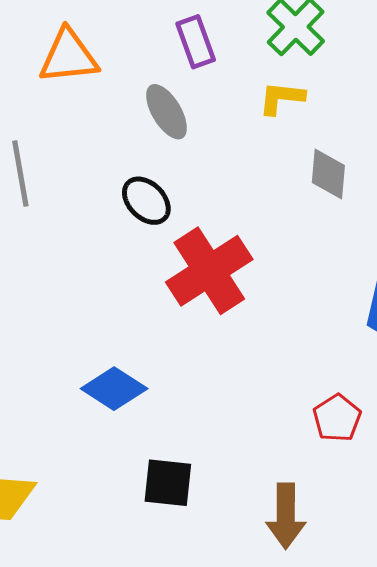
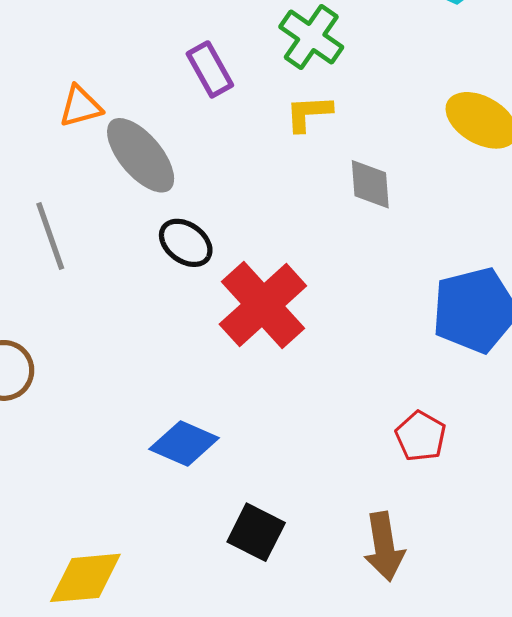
orange triangle: (69, 57) -> (80, 106), size x0.7
gray ellipse: (167, 112) -> (141, 155), moved, size x1.4
black square: (168, 483) -> (256, 532), turned 30

